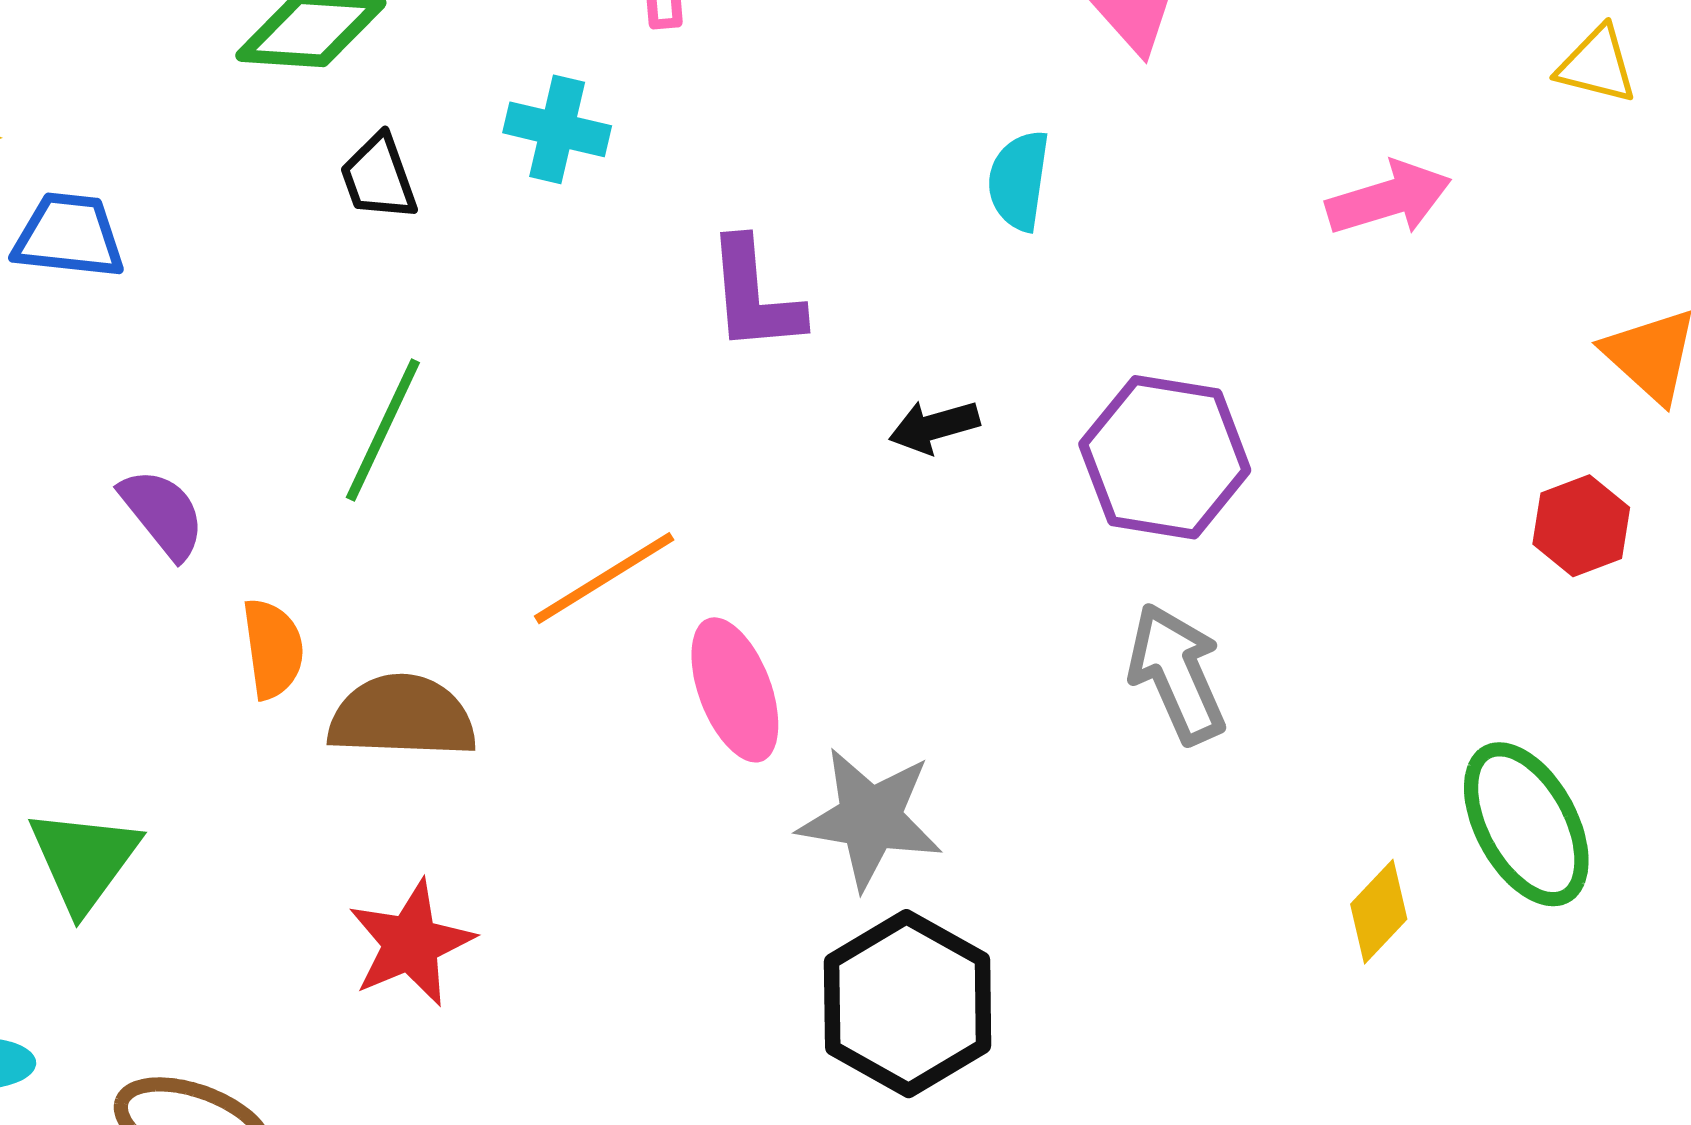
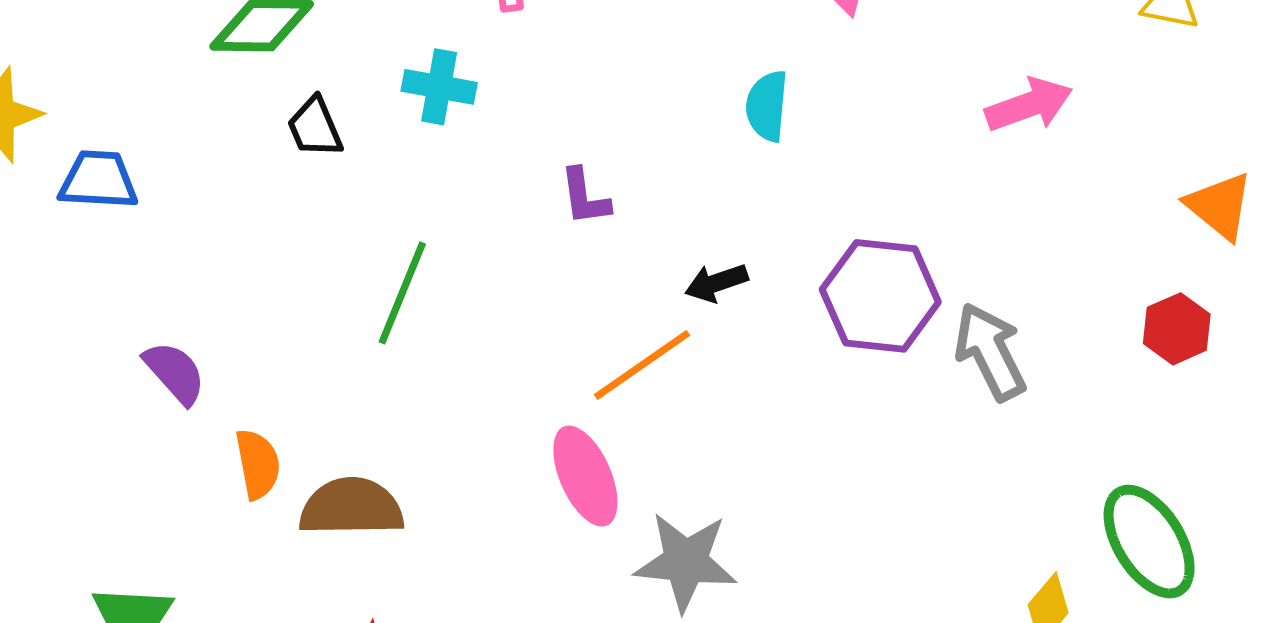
purple L-shape: (755, 296) -> (585, 197), size x0.7
green line: (383, 430) -> (402, 293), moved
orange line: (604, 578) -> (642, 365), moved
gray arrow: (1177, 673) -> (990, 352), moved

